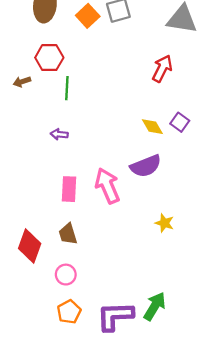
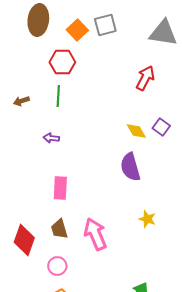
red hexagon: (49, 58) -> (62, 62), moved
brown arrow: (22, 82) -> (21, 101), moved
purple semicircle: (146, 166) -> (130, 167), turned 96
pink arrow: (107, 186) -> (95, 234), moved

